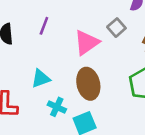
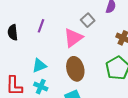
gray square: (116, 28) -> (88, 20), moved
cyan cross: (57, 107) -> (41, 87), moved

